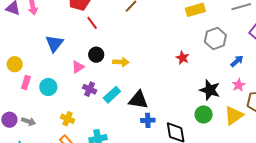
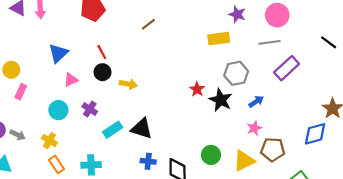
red line: (92, 23) -> (102, 52), moved
pink triangle: (78, 67) -> (71, 80), moved
cyan circle: (48, 87) -> (58, 110), moved
black star: (210, 90) -> (221, 100), moved
cyan rectangle: (112, 95) -> (113, 130), moved
yellow cross: (68, 119) -> (49, 141), moved
blue cross: (148, 120) -> (148, 161), moved

